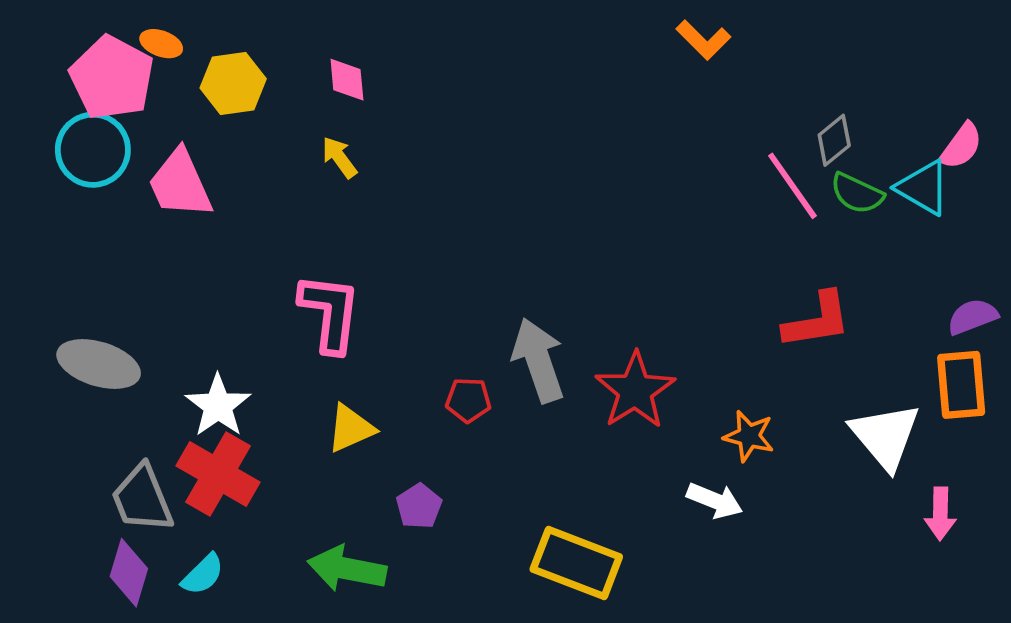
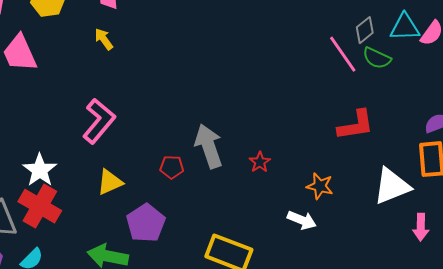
cyan triangle: (923, 188) -> (405, 27), moved, turned -32
pink L-shape: (330, 313) -> (99, 121), turned 33
red star: (635, 391) -> (260, 162), size x0.5
white triangle: (885, 436) -> (392, 186), turned 48
purple pentagon: (419, 506) -> (146, 223), size x1.6

